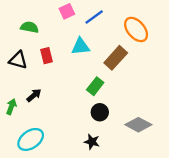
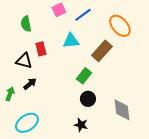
green semicircle: (29, 27) -> (26, 24), turned -112
black triangle: (18, 60) -> (24, 61), moved
gray diamond: (138, 125) -> (122, 110), turned 55

